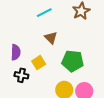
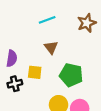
yellow square: (39, 63) -> (35, 72), turned 32
black cross: (21, 75) -> (15, 84), turned -32

